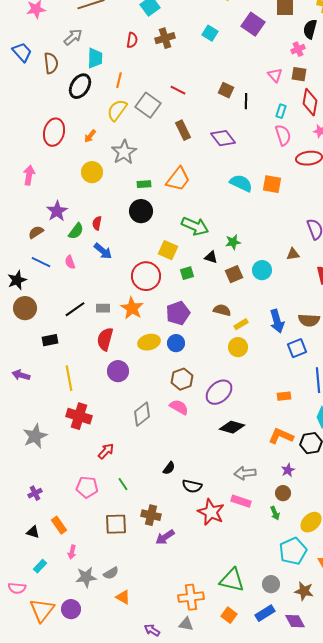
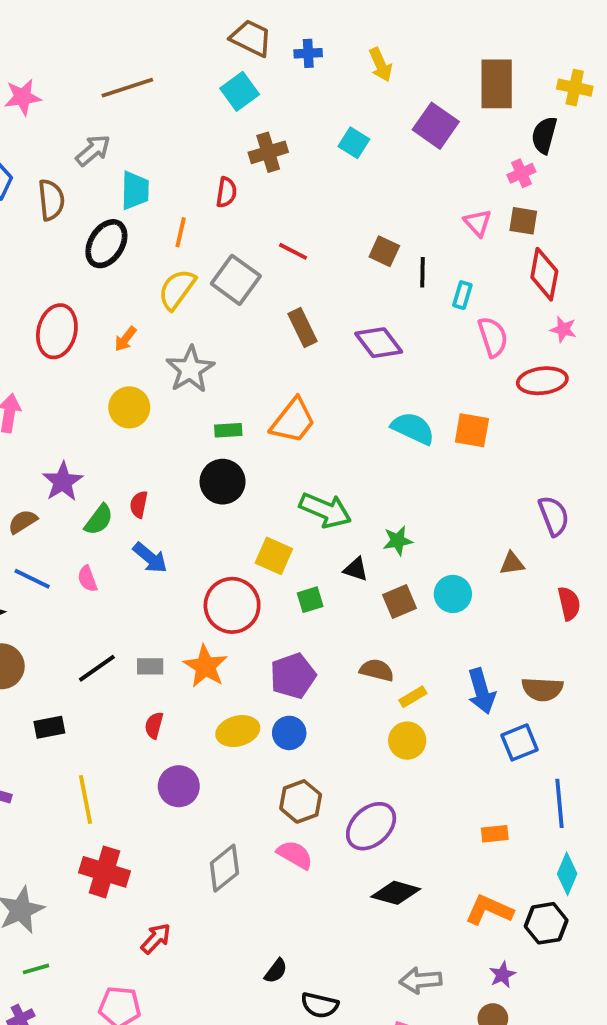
red semicircle: (132, 40) -> (226, 192), moved
cyan rectangle: (281, 111) -> (462, 295), moved
red semicircle: (105, 339) -> (154, 725), size x0.6
green line: (123, 484) -> (36, 969), moved, turned -72

